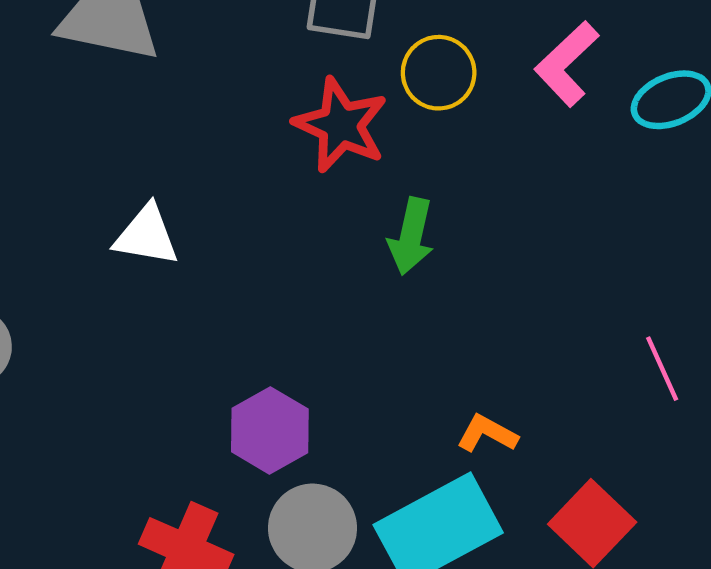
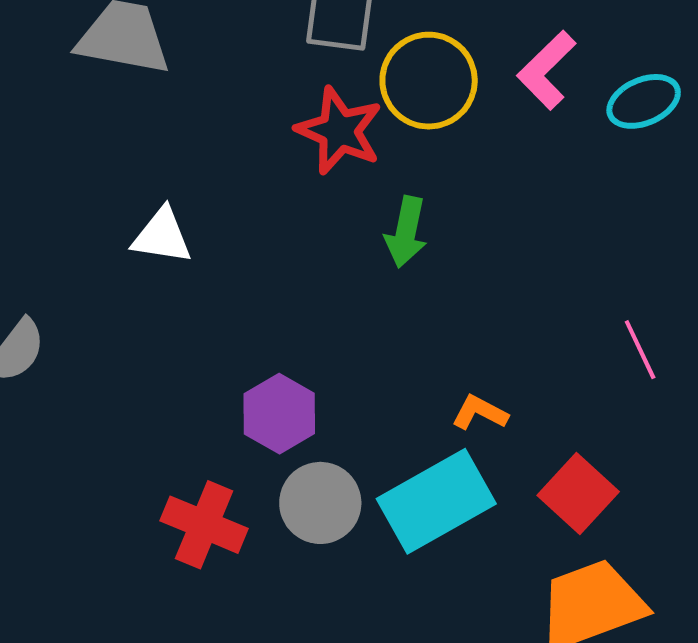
yellow circle: (439, 73) -> (429, 81), size x1.4

